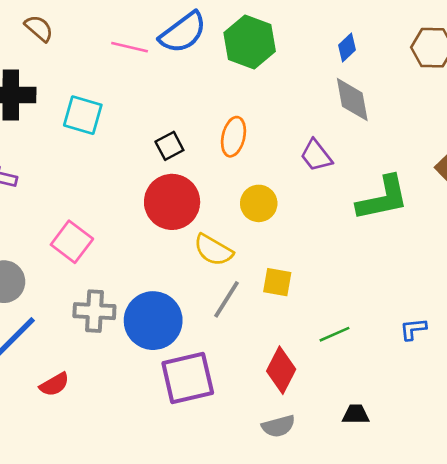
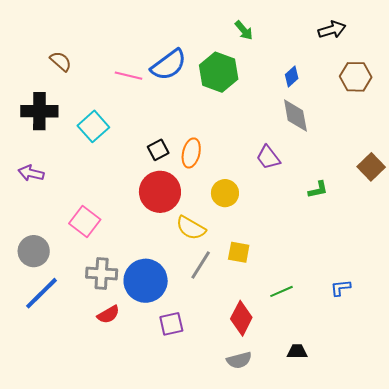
cyan square: (83, 115) -> (93, 126), turned 32
orange ellipse: (233, 137) -> (191, 153), moved
green L-shape: (383, 198) -> (318, 190), size x0.5
purple square: (188, 378) -> (171, 324), size x0.6
red semicircle: (54, 384) -> (108, 315), moved

